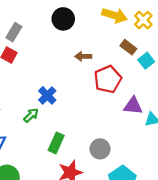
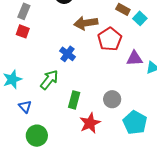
brown arrow: (83, 56) -> (86, 23), size x1.6
blue cross: (47, 95) -> (68, 54), moved
green arrow: (31, 115) -> (49, 80), size x1.5

